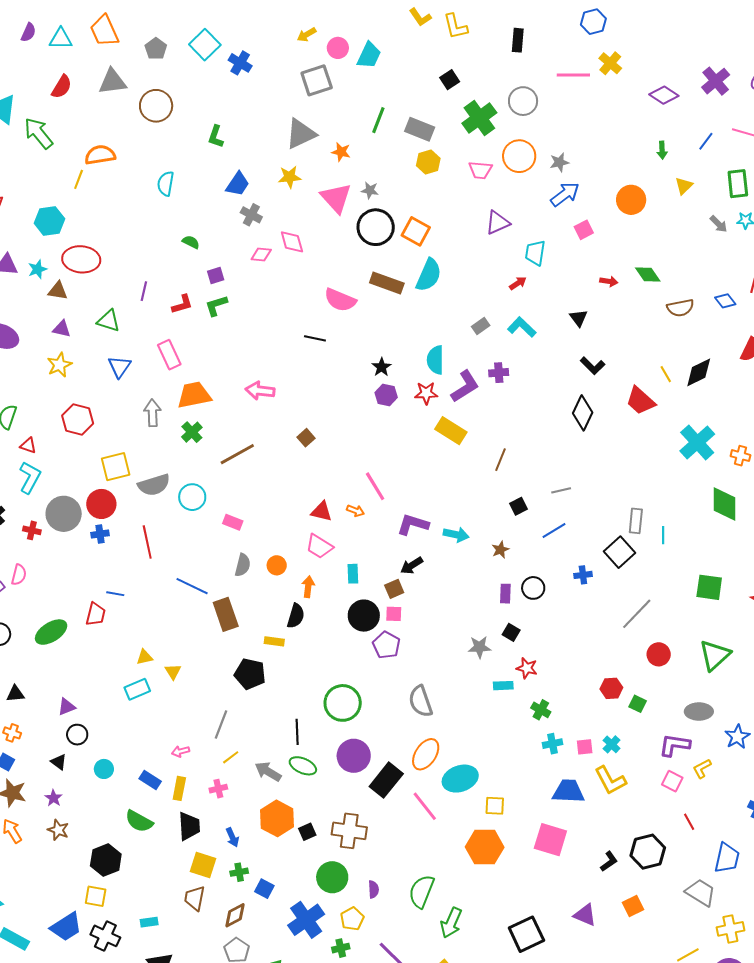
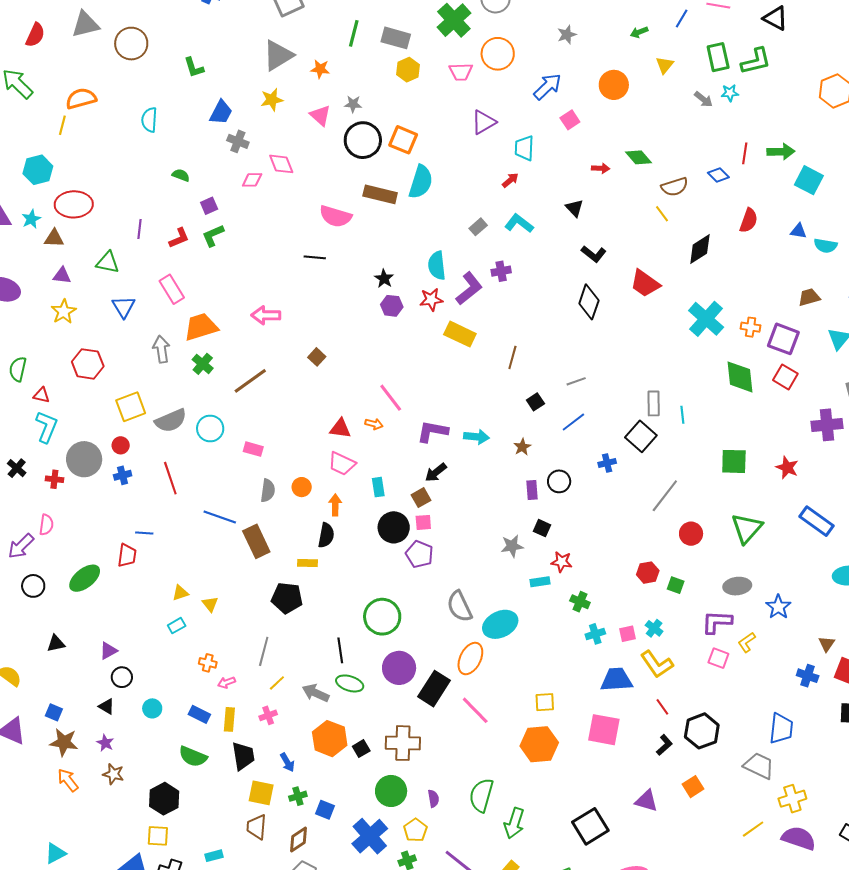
green L-shape: (216, 137) -> (194, 68), turned -30
green arrow: (662, 150) -> (639, 32), turned 78
gray star: (559, 162) -> (567, 35), moved
pink triangle: (336, 198) -> (320, 115), size x0.7
yellow line: (666, 374) -> (662, 214), moved
red circle: (101, 504) -> (121, 445), size x0.6
cyan rectangle: (137, 689) -> (177, 626), size x0.7
orange cross: (12, 733) -> (208, 663), moved
cyan ellipse: (460, 779) -> (500, 624), moved
red line: (689, 822) -> (662, 707), moved

